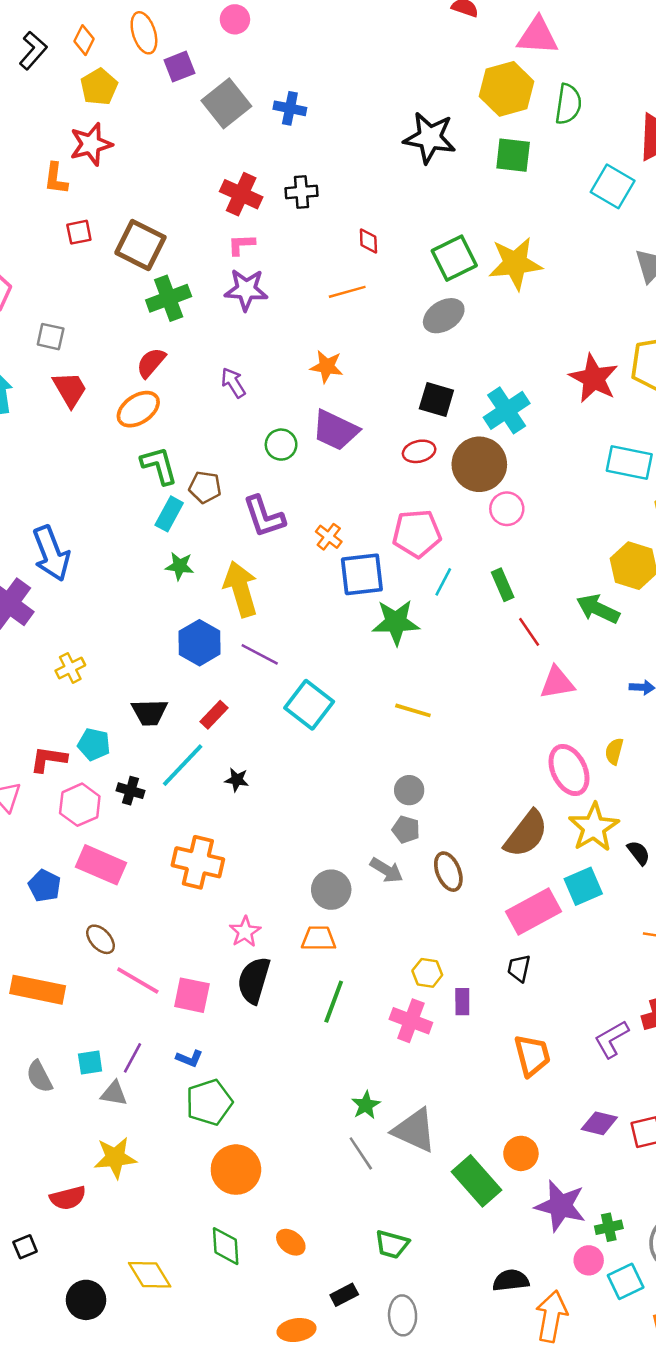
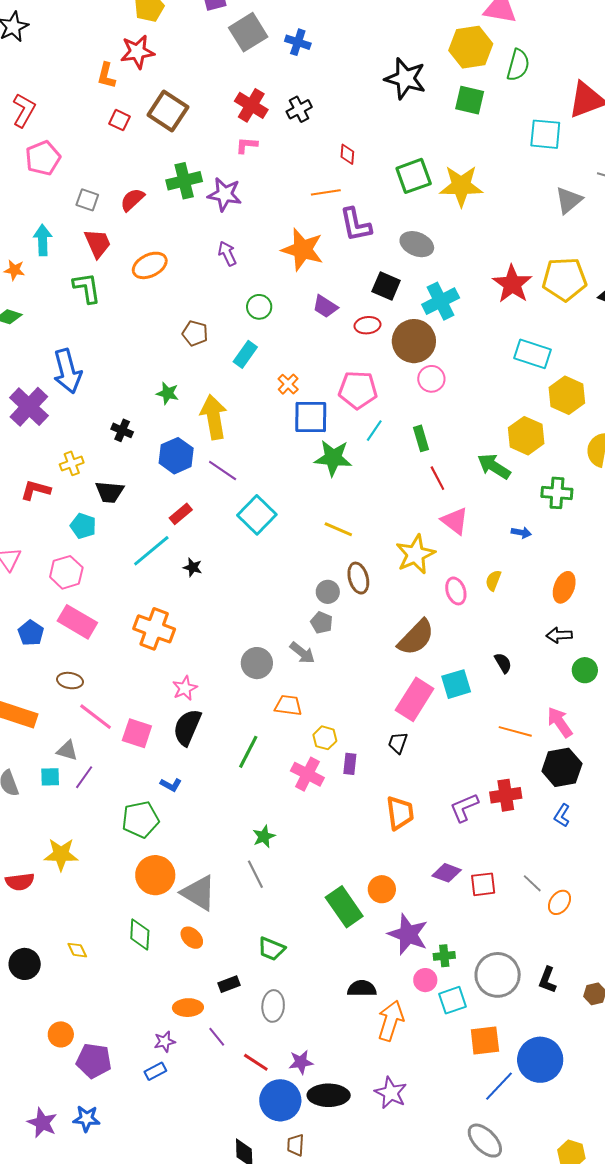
cyan square: (613, 186) -> (545, 134), turned -32
black cross: (302, 192) -> (299, 109), turned -30
red square: (79, 232) -> (120, 120), turned 30
brown square: (140, 245) -> (168, 111), moved
purple star: (246, 290) -> (225, 194), moved
gray ellipse: (444, 316) -> (417, 244), moved, turned 48
red semicircle: (151, 363) -> (132, 200), moved
orange star: (327, 367) -> (302, 250), size x1.6
purple trapezoid: (335, 430) -> (325, 306), moved, size x0.7
green L-shape: (159, 466) -> (87, 288), moved
cyan rectangle: (169, 514) -> (245, 354), moved
purple L-shape: (264, 517) -> (356, 225), moved
pink triangle: (557, 683) -> (455, 521), turned 40
black trapezoid: (149, 712) -> (110, 492), moved
red L-shape: (49, 759) -> (36, 490), moved
pink ellipse: (569, 770) -> (456, 591), size x0.7
black cross: (130, 791) -> (122, 430), moved
yellow star: (594, 827) -> (415, 554), moved
brown ellipse: (448, 872) -> (358, 578), moved
pink rectangle: (533, 912) -> (415, 699), turned -36
brown ellipse: (101, 939) -> (70, 681), turned -45
orange trapezoid: (319, 939) -> (288, 705), moved
blue L-shape: (189, 1058) -> (171, 785), moved
gray triangle: (114, 1093) -> (67, 751), moved
gray triangle: (414, 1130) -> (199, 893), moved
yellow diamond: (150, 1275) -> (77, 950), size x0.6

